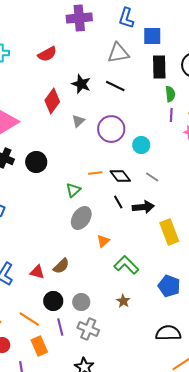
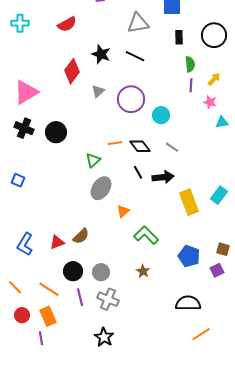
black rectangle: (159, 67) -> (179, 37), size x0.6
red triangle: (37, 272) -> (57, 242), turned -35
orange rectangle: (39, 346) -> (48, 316), moved

